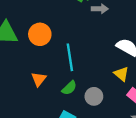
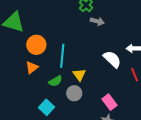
orange circle: (40, 34) -> (36, 45), moved
yellow triangle: (121, 74) -> (79, 75), moved

